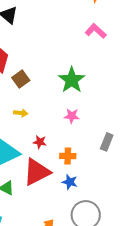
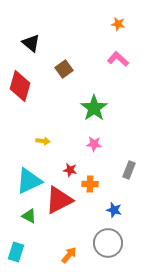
brown square: (21, 79) -> (64, 69), moved
red star: (40, 142) -> (70, 170), moved
blue star: (70, 182) -> (114, 210), moved

